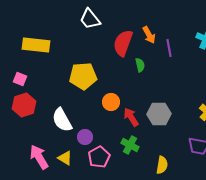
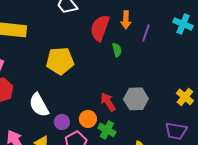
orange arrow: (149, 35) -> (126, 20), turned 30
purple line: (169, 48) -> (146, 33), turned 30
orange circle: (111, 102) -> (88, 119), moved

